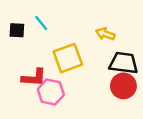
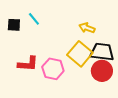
yellow square: (68, 58) -> (80, 54), moved, turned -30
pink hexagon: (51, 92) -> (53, 69), moved

